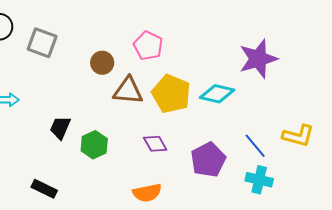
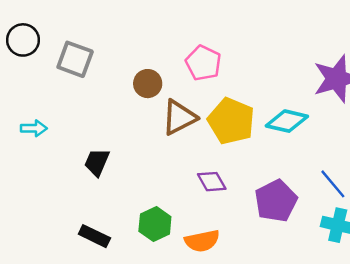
brown triangle: (128, 91) -> (179, 117), turned -32
green hexagon: (94, 145) -> (155, 224), moved
black rectangle: (44, 189) -> (94, 236), moved

